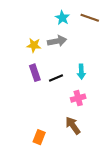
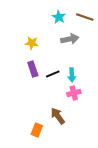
gray arrow: (57, 41) -> (70, 39), moved
cyan arrow: (81, 72) -> (72, 75), moved
brown arrow: (73, 126) -> (58, 116), moved

